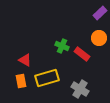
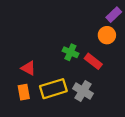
orange circle: (99, 38) -> (107, 35), moved
gray cross: (80, 89) -> (83, 91), moved

